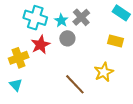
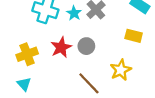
gray circle: (67, 38) -> (86, 46), moved
red star: (40, 45) -> (61, 47), moved

